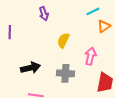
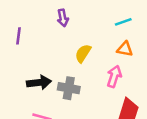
orange triangle: (104, 26) -> (125, 49), moved, turned 40
gray cross: (65, 73) -> (69, 88), moved

